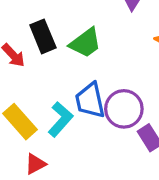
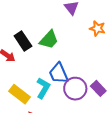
purple circle: (124, 109) -> (75, 89), moved

